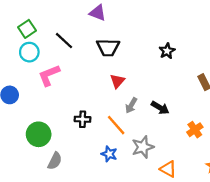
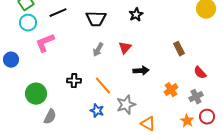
black line: (64, 41) -> (58, 13), turned -66
black star: (167, 51) -> (136, 15), moved
red triangle: (117, 81) -> (125, 48), moved
gray arrow: (131, 105) -> (98, 50), moved
black arrow: (160, 108) -> (141, 71), turned -35

